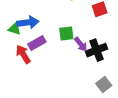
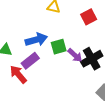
blue arrow: (28, 22) -> (36, 40), moved

